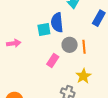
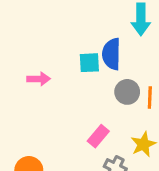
pink rectangle: (53, 61) -> (98, 136), moved

